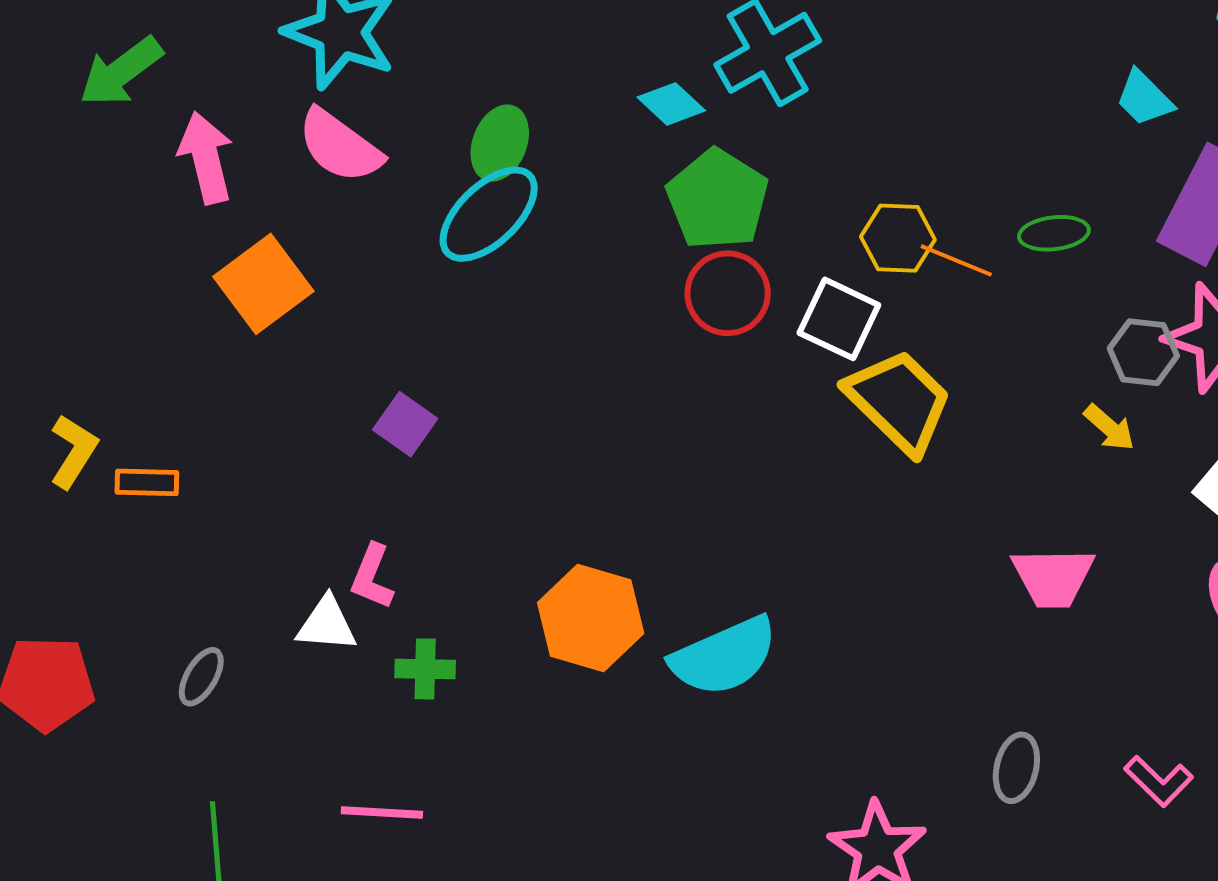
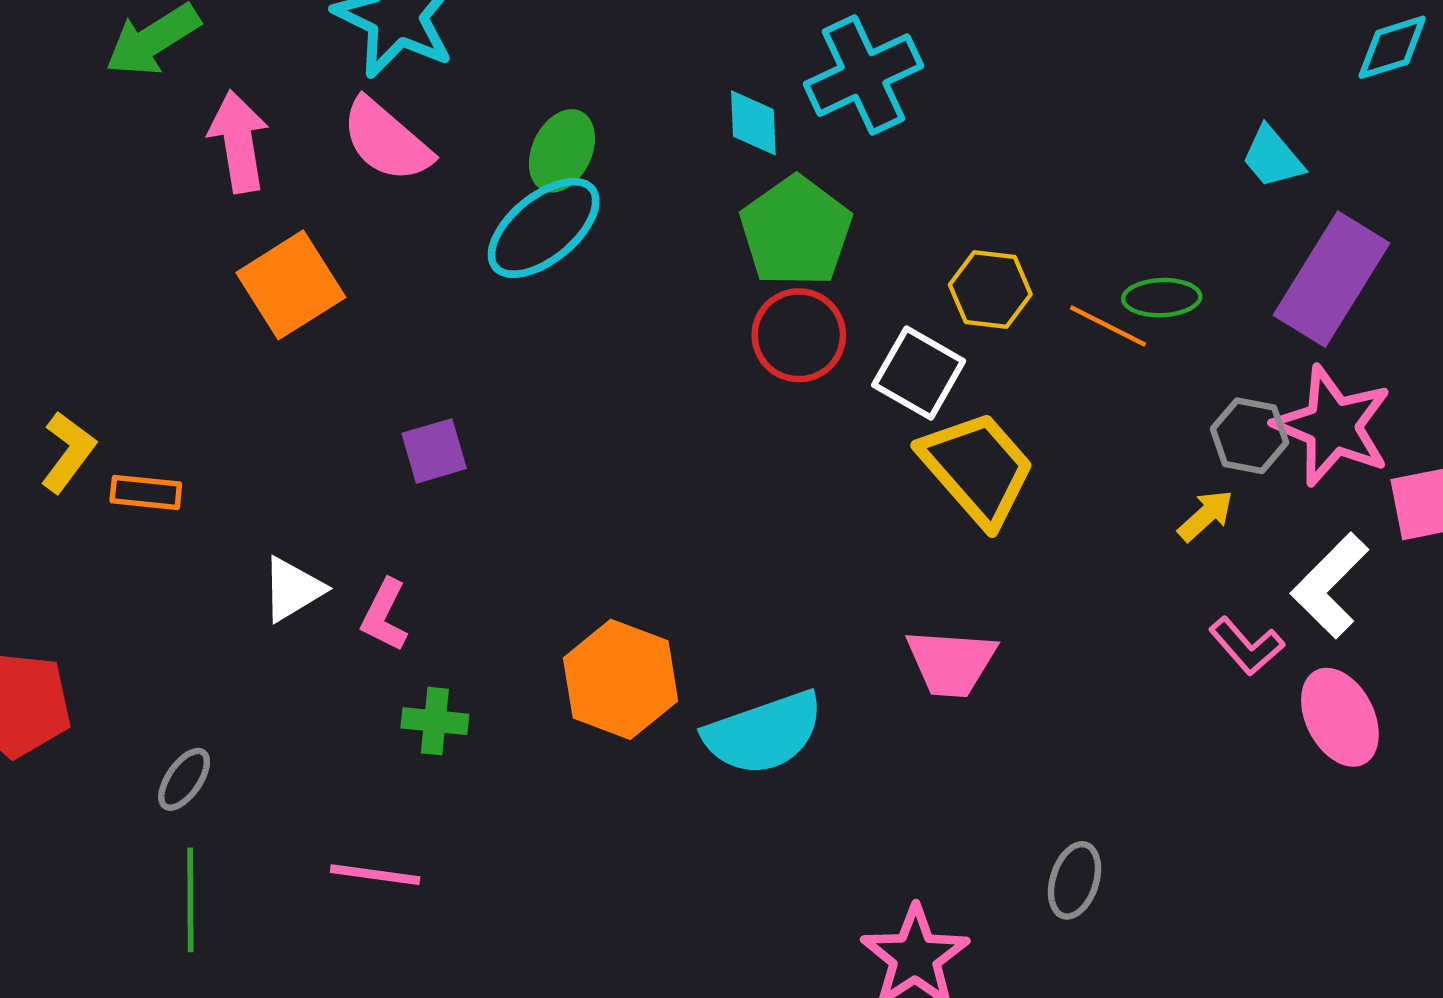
cyan diamond: (671, 104) -> (753, 123), turned 40
orange line: (956, 260) -> (1108, 326), moved
purple square: (405, 424) -> (434, 451), turned 34
yellow arrow: (1109, 428) -> (1206, 515), turned -88
pink trapezoid: (1053, 577) -> (951, 663), moved
white triangle: (327, 624) -> (293, 589), moved, turned -40
gray ellipse: (201, 677) -> (184, 779), moved
pink L-shape: (1159, 781) -> (1247, 646), moved

